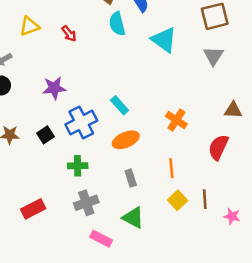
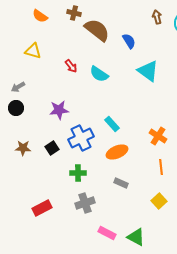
cyan semicircle: (117, 24) -> (99, 74), moved, turned -42
yellow triangle: (29, 26) -> (33, 51), moved, turned 36
orange line: (171, 168) -> (161, 167), moved
gray rectangle: (131, 178) -> (121, 183), turned -48
green triangle: (133, 218) -> (136, 237), moved
pink rectangle: (101, 239) -> (107, 233), moved

